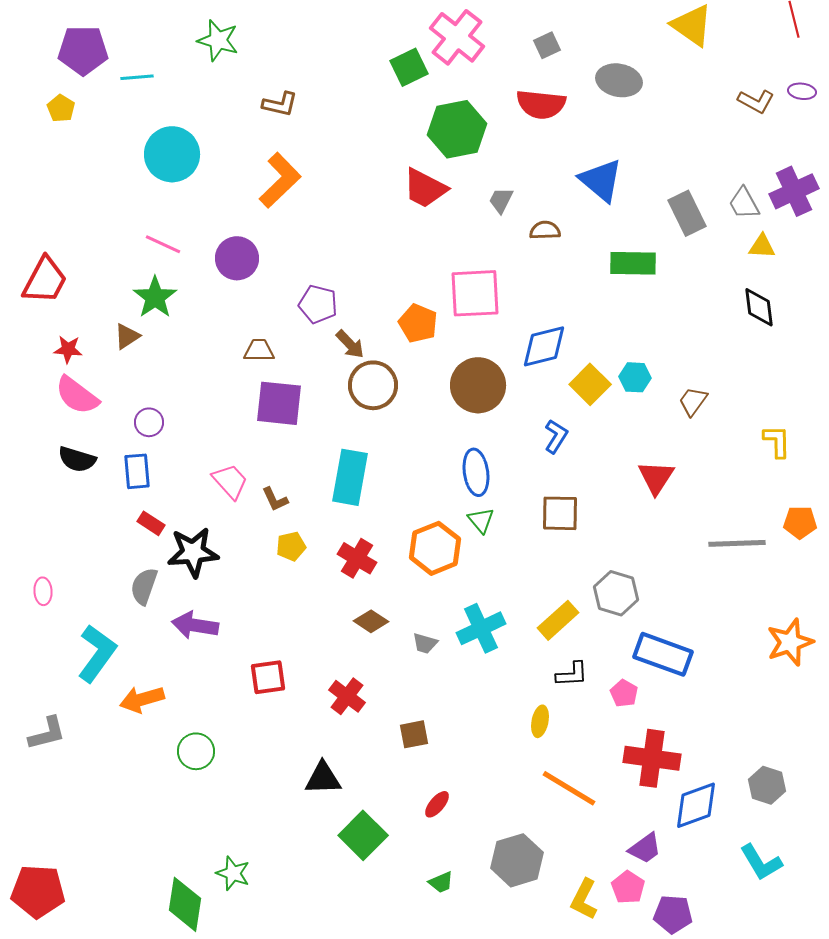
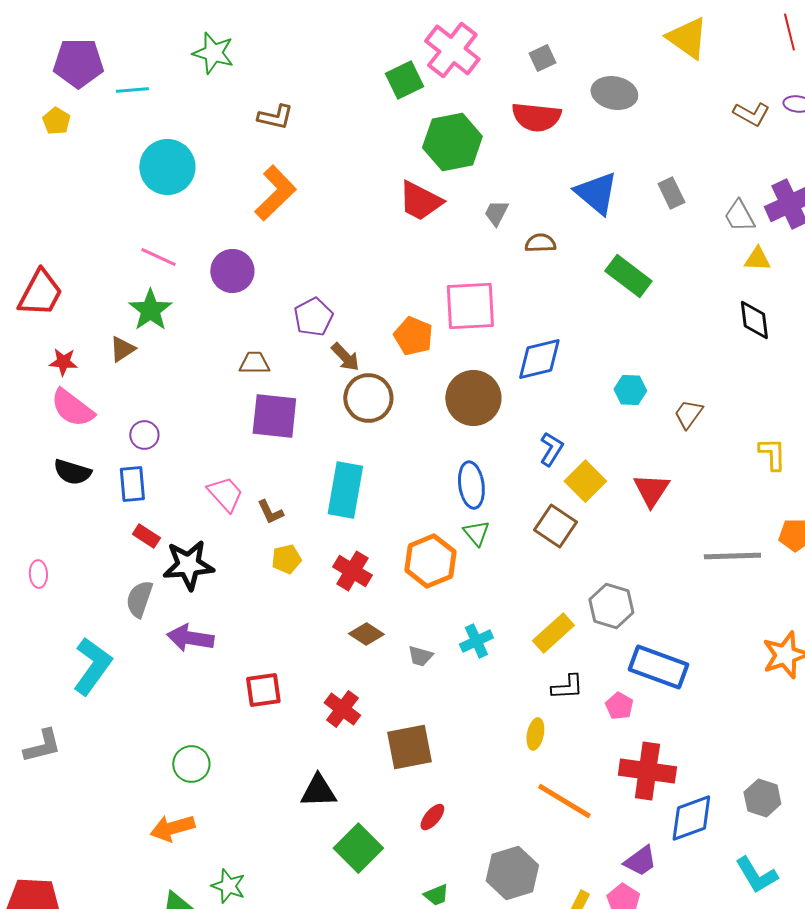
gray rectangle: (687, 213) -> (671, 193), moved, size x0.7
green rectangle: (633, 263) -> (628, 276), turned 36
purple pentagon: (318, 304) -> (313, 317), turned 30
yellow square: (590, 384) -> (585, 481), moved
brown square: (560, 513) -> (555, 526), turned 33
pink ellipse: (43, 591) -> (38, 574), moved
cyan cross: (481, 628) -> (476, 641), size x0.7
orange arrow: (142, 699) -> (172, 828), moved
brown square: (414, 734) -> (409, 747), size x1.6

